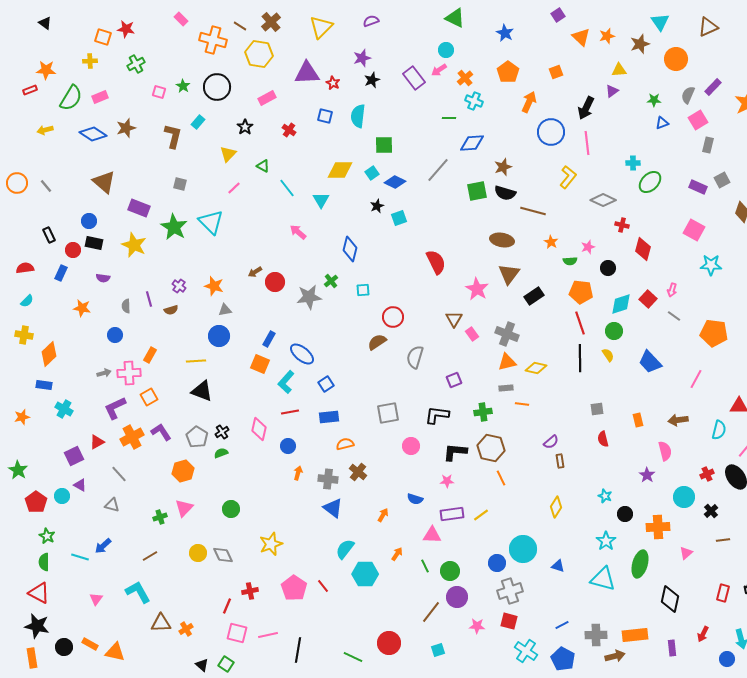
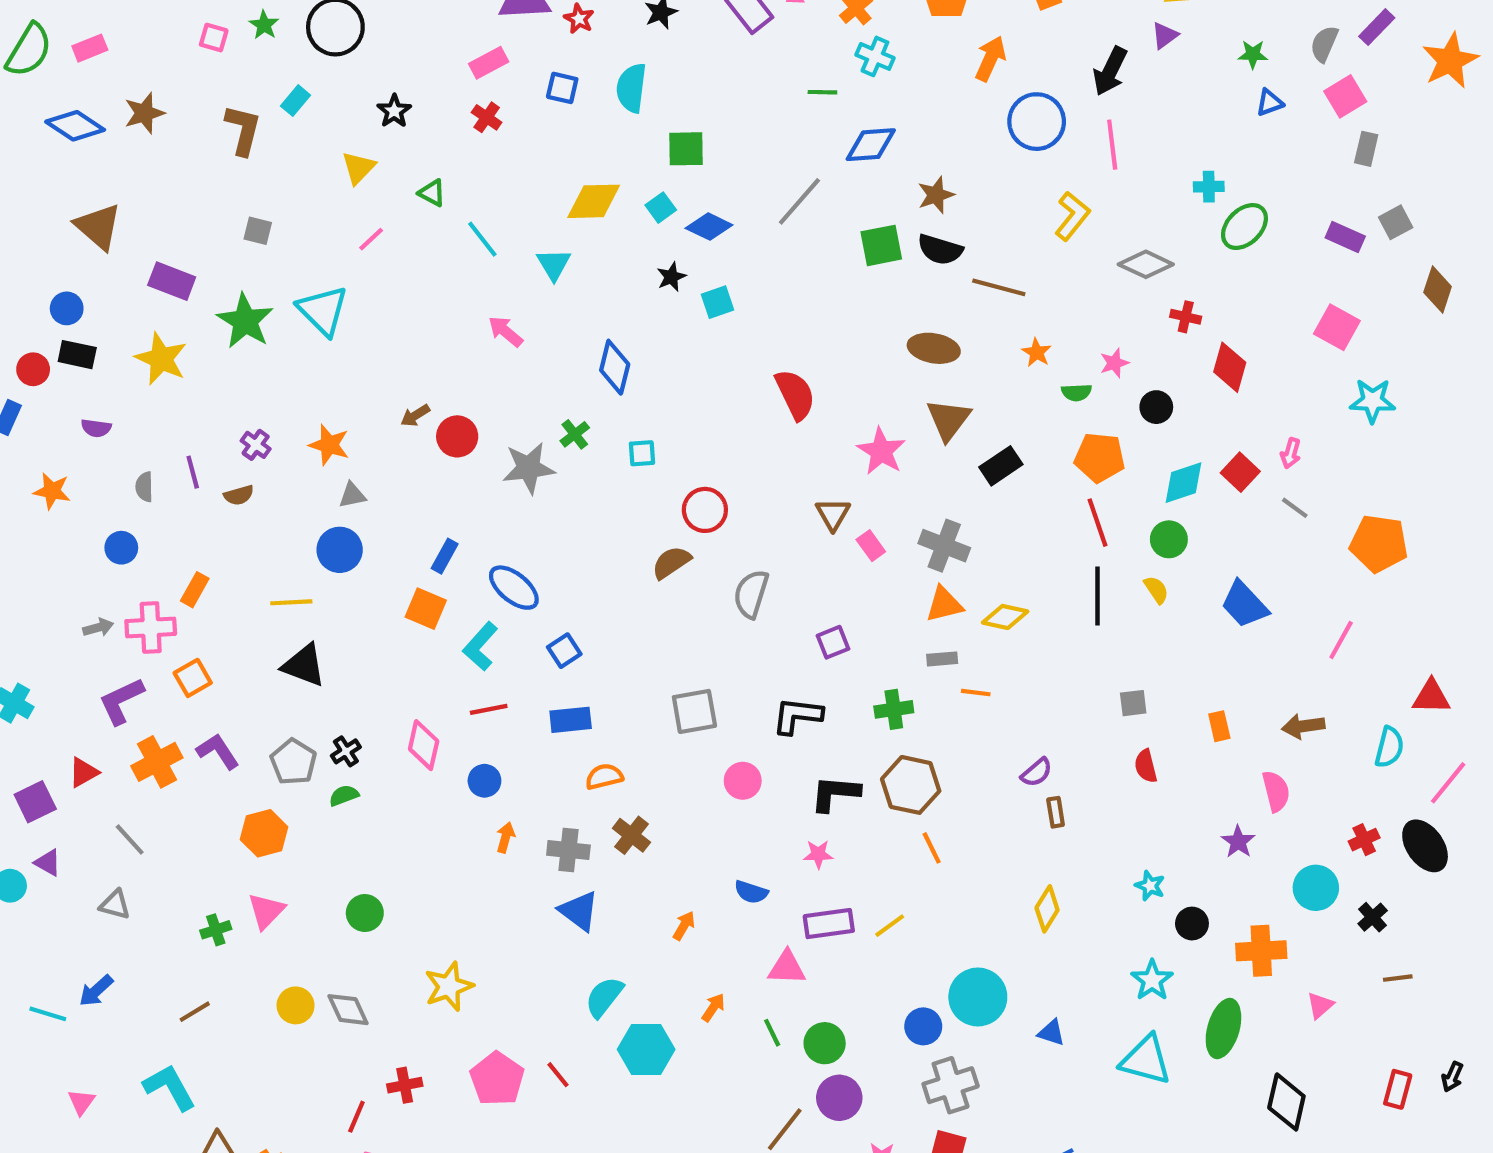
pink rectangle: (267, 98) -> (489, 63), moved

